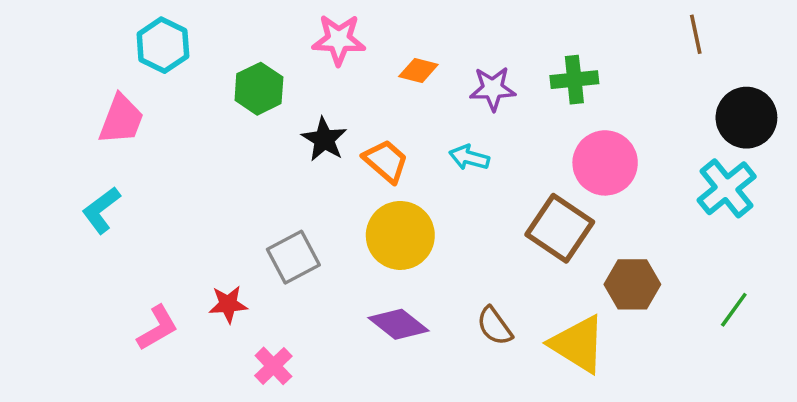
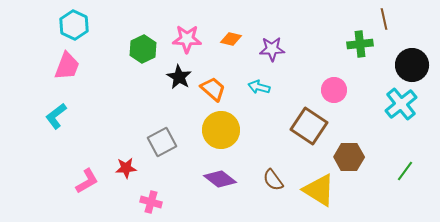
pink star: (339, 40) -> (187, 39), moved
cyan hexagon: (163, 45) -> (74, 25), moved
green cross: (574, 80) -> (360, 44), moved
pink circle: (605, 163) -> (334, 90), size x0.7
pink cross: (273, 366) -> (151, 202), turned -30

